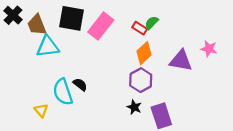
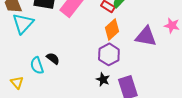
cyan triangle: (48, 47) -> (23, 23), turned -40
cyan semicircle: (63, 92) -> (37, 65), size x0.7

